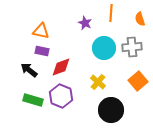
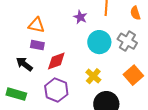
gray cross: (132, 47) -> (127, 41), turned 36
green rectangle: (33, 100) -> (16, 94), moved

